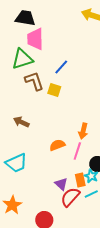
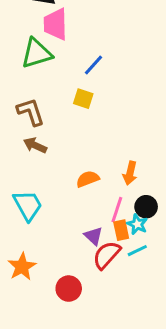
brown L-shape: (34, 81) -> (31, 112), moved
orange arrow: (83, 131) -> (130, 173), moved
pink line: (77, 151) -> (117, 210), moved
cyan trapezoid: (16, 163) -> (28, 205), turned -95

